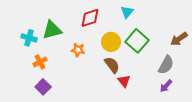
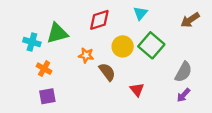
brown arrow: (179, 39) -> (190, 20), moved
orange cross: (40, 62) -> (44, 69), turned -32
brown semicircle: (112, 65) -> (107, 72), moved
purple square: (43, 87) -> (47, 96), turned 35

